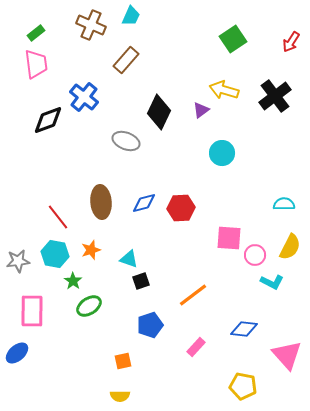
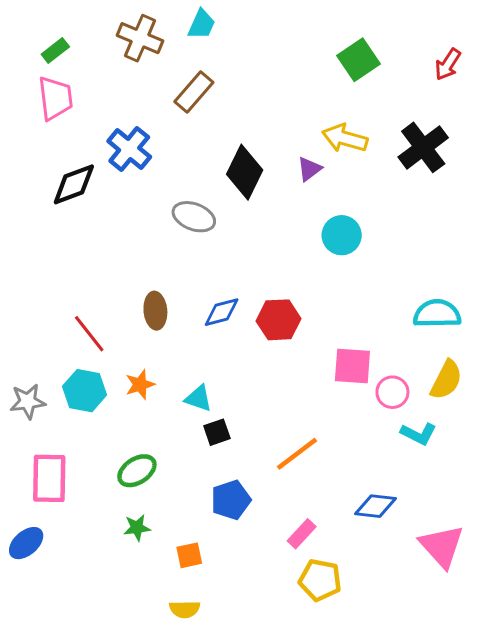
brown ellipse: (101, 202) -> (155, 311), size x0.7
cyan semicircle: (284, 204) -> (437, 314), size x1.4
green star: (73, 281) -> (137, 528), moved, turned 30
yellow pentagon: (243, 386) -> (320, 580), moved

